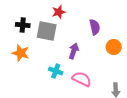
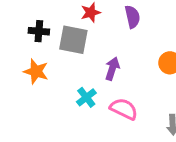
purple semicircle: (95, 27) -> (132, 17), moved
cyan cross: (56, 71) -> (86, 97), turned 32

